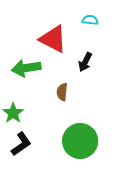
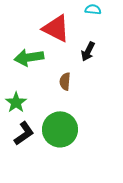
green circle: (80, 141) -> (60, 129), moved

